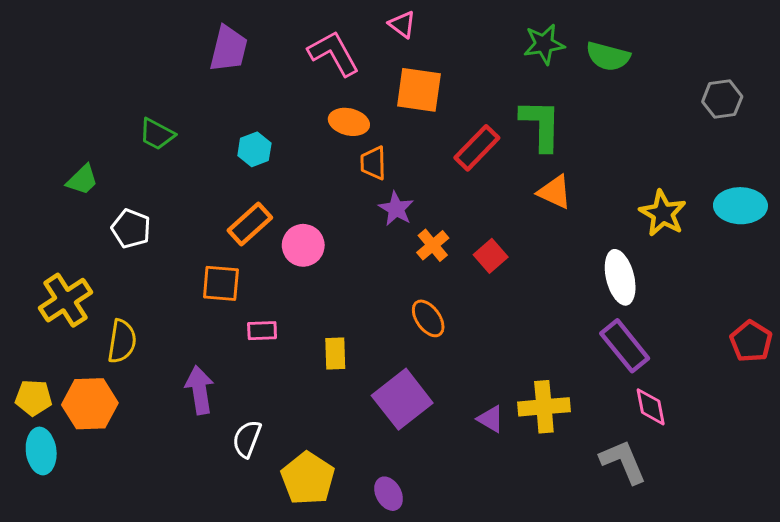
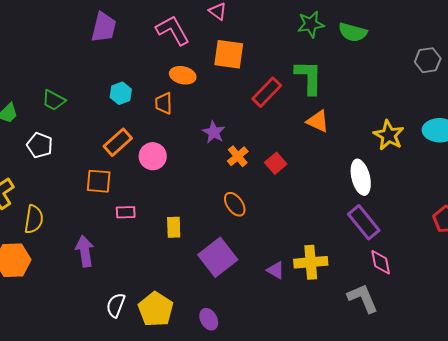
green trapezoid: (157, 134) -> (54, 100), moved
orange trapezoid: (373, 163) -> (164, 103), moved
white semicircle: (247, 439) -> (116, 305), moved

